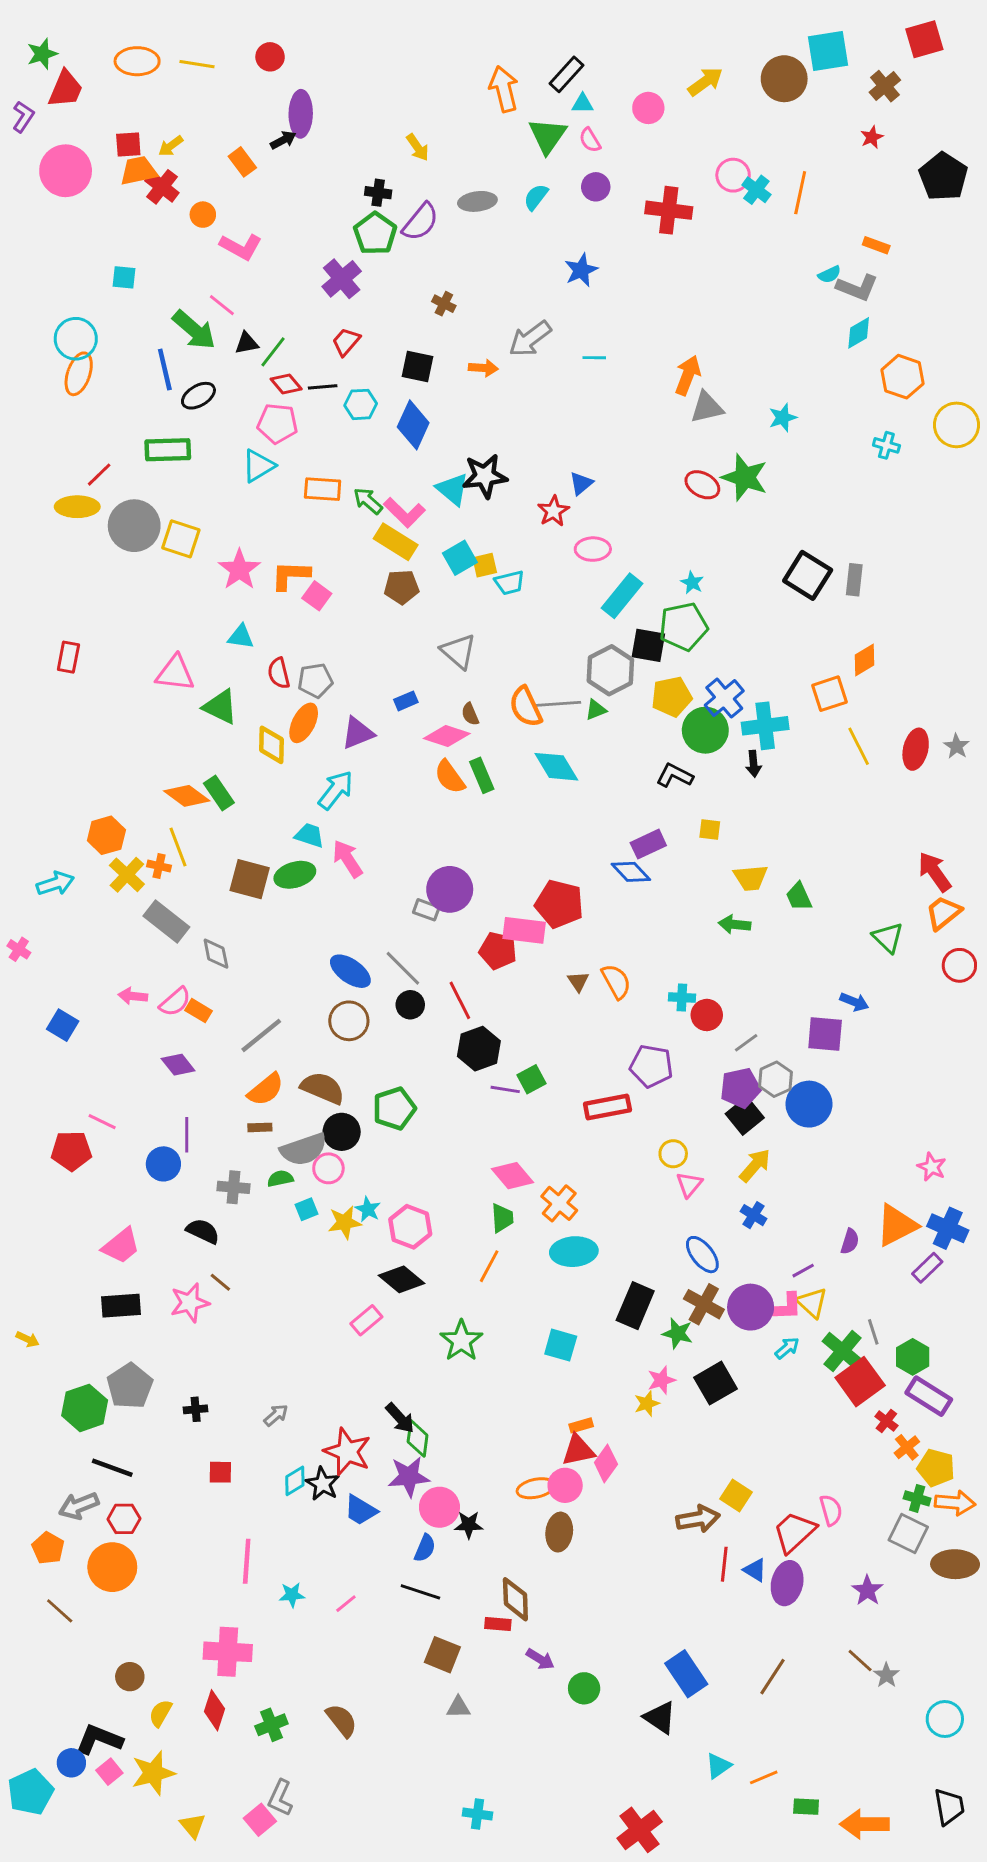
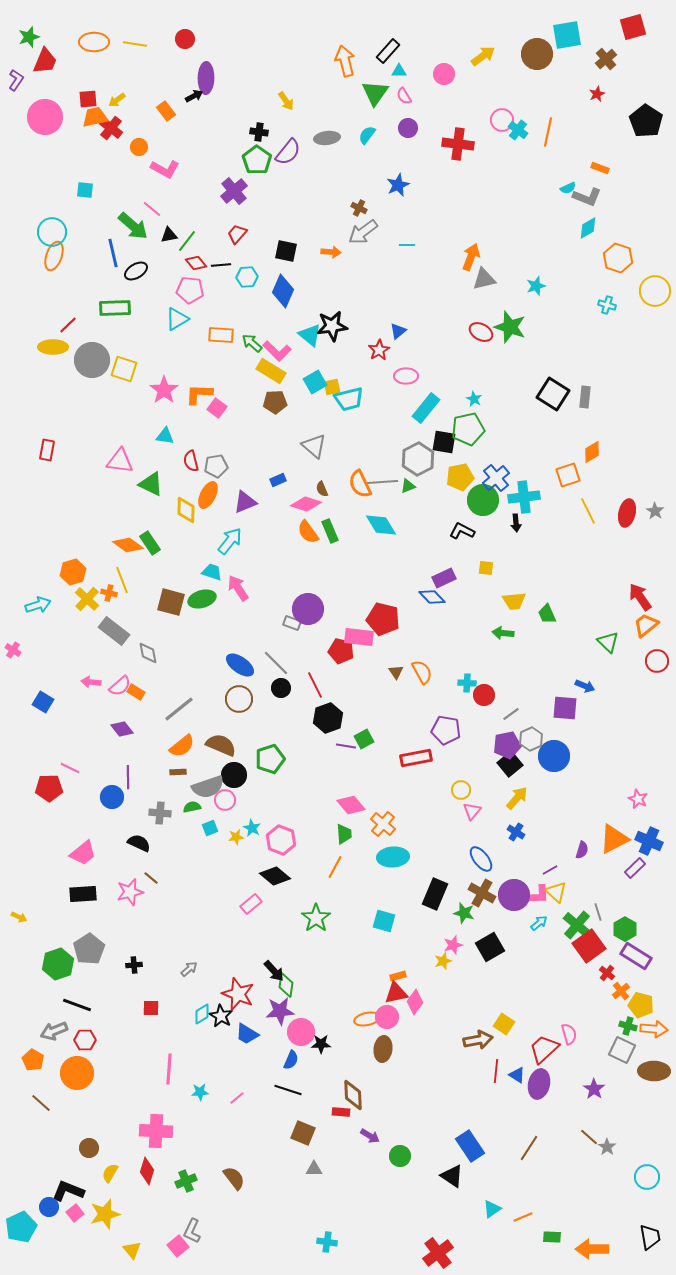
brown cross: (444, 304) -> (359, 208), moved
cyan trapezoid: (510, 583) -> (349, 399), size x1.4
yellow star: (345, 1222) -> (236, 837), size x0.7

